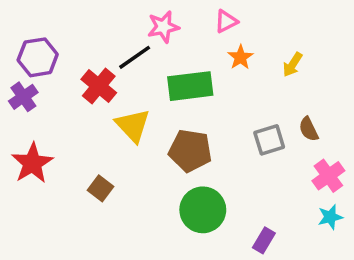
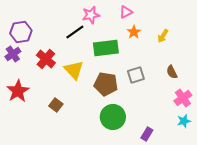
red cross: (99, 86) -> (46, 59), moved
gray square: (269, 140) -> (136, 75), moved

